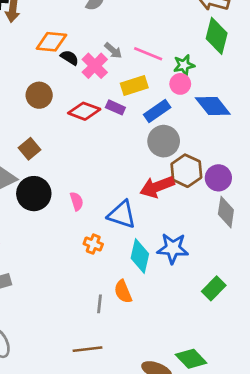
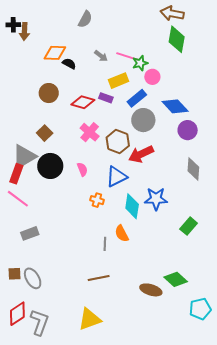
green star: (184, 65) -> (140, 63), moved
pink cross: (95, 66) -> (90, 132), moved
blue diamond: (213, 106) -> (175, 106), moved
brown hexagon: (186, 171) -> (118, 142), moved
purple circle: (218, 178) -> (188, 130), moved
blue triangle: (122, 215) -> (116, 177), turned -40

